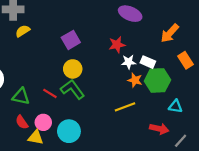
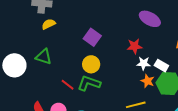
purple square: (71, 40) -> (92, 37), turned -30
green L-shape: (73, 89) -> (89, 83), turned -40
green triangle: (21, 96) -> (44, 57), moved

